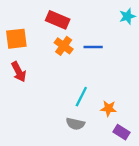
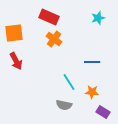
cyan star: (127, 16) -> (98, 18), moved
blue line: (93, 47) -> (92, 62), moved
cyan line: (81, 97) -> (69, 82), turned -60

